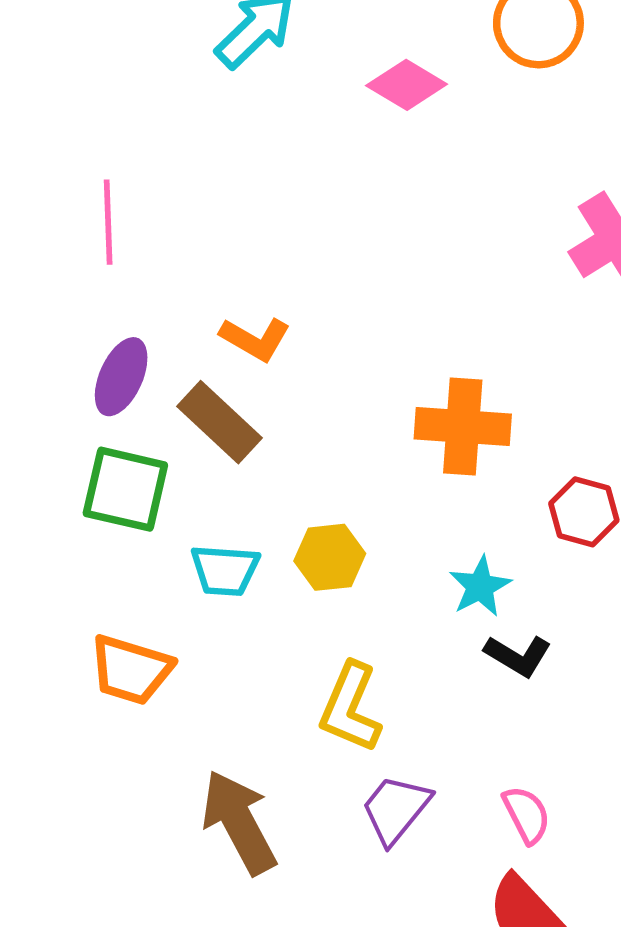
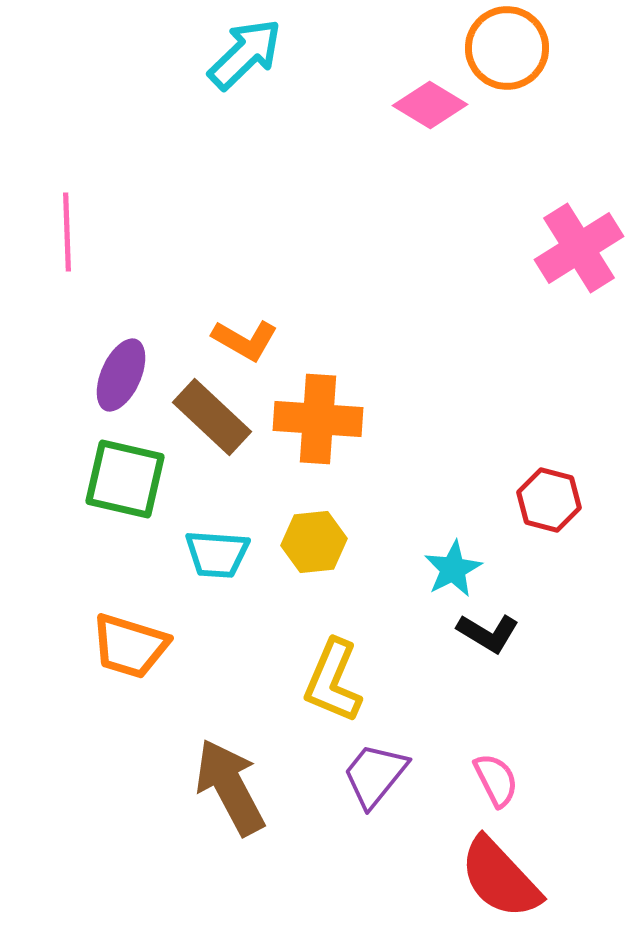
pink diamond: (407, 85) -> (430, 105), moved
pink line: (108, 222) -> (67, 232), moved
orange cross: (463, 426) -> (318, 419), moved

